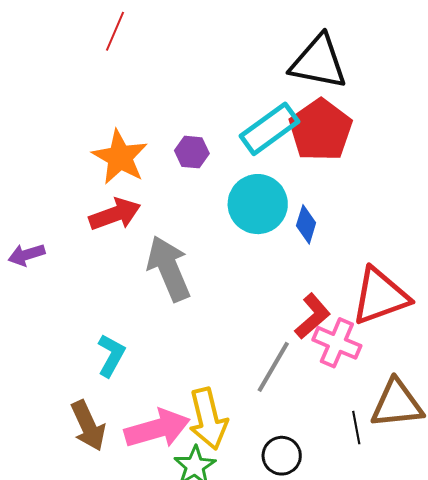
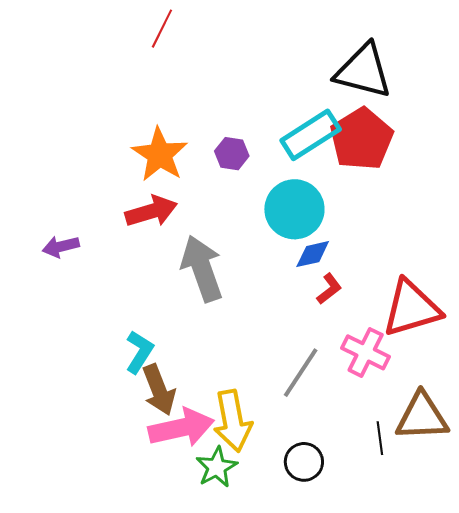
blue diamond: (306, 224) -> (313, 254), moved, turned 57
red L-shape: (312, 316) -> (329, 289), moved, size x0.7
brown arrow: (88, 426) -> (159, 390), moved

